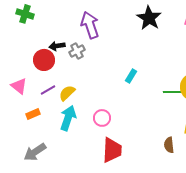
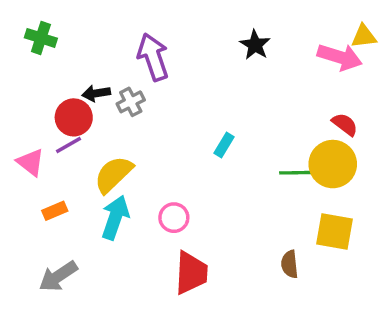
black star: (149, 18) -> (255, 45), size x0.7
purple line: (48, 90) -> (69, 145), moved
yellow semicircle: (67, 93) -> (113, 174), size x1.4

